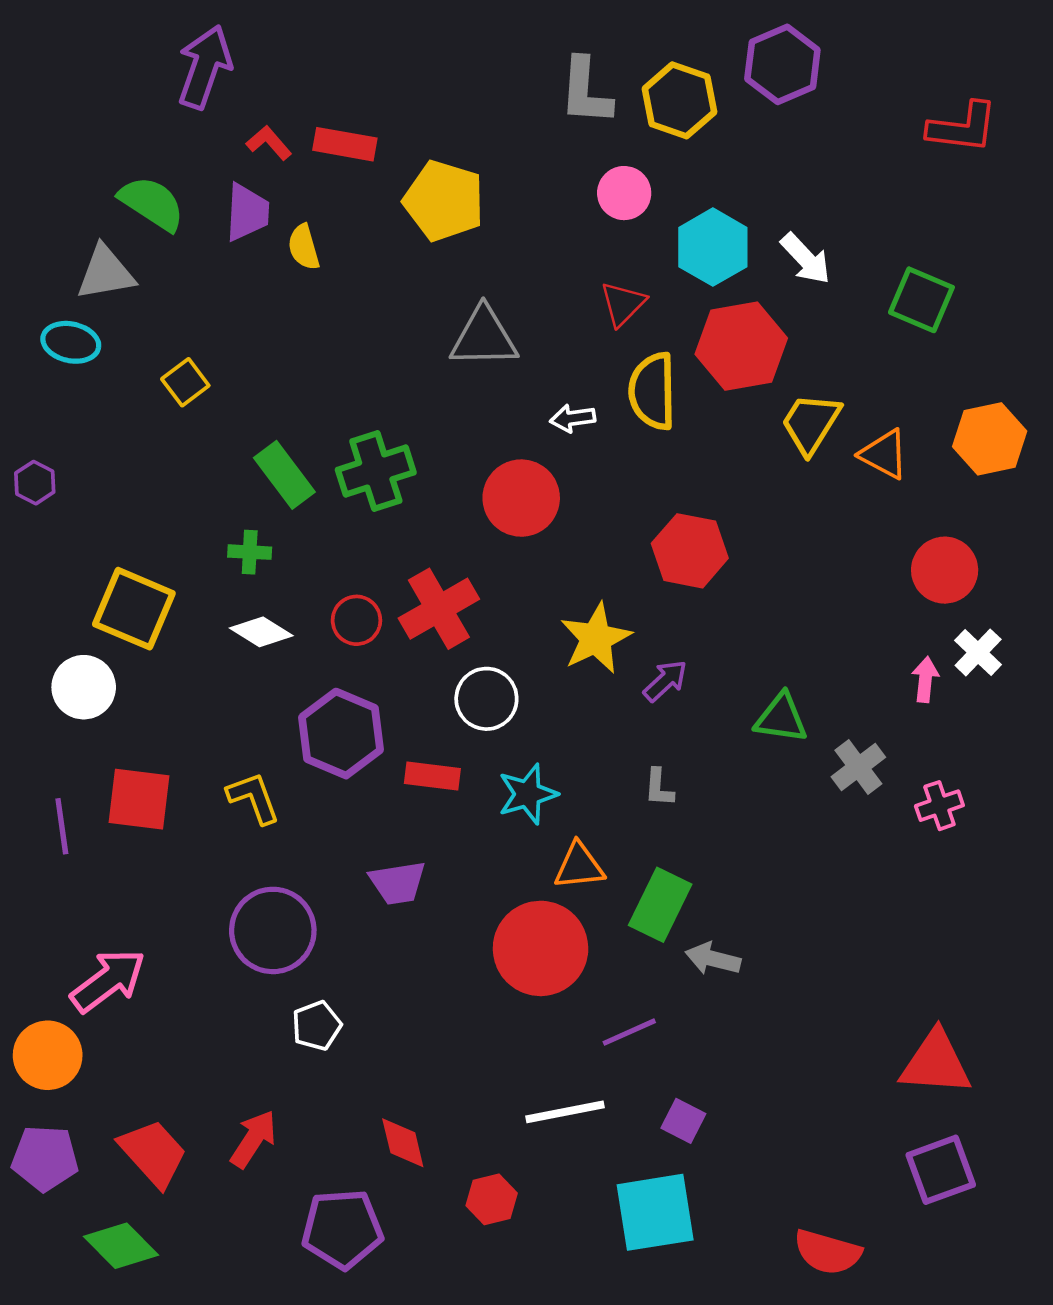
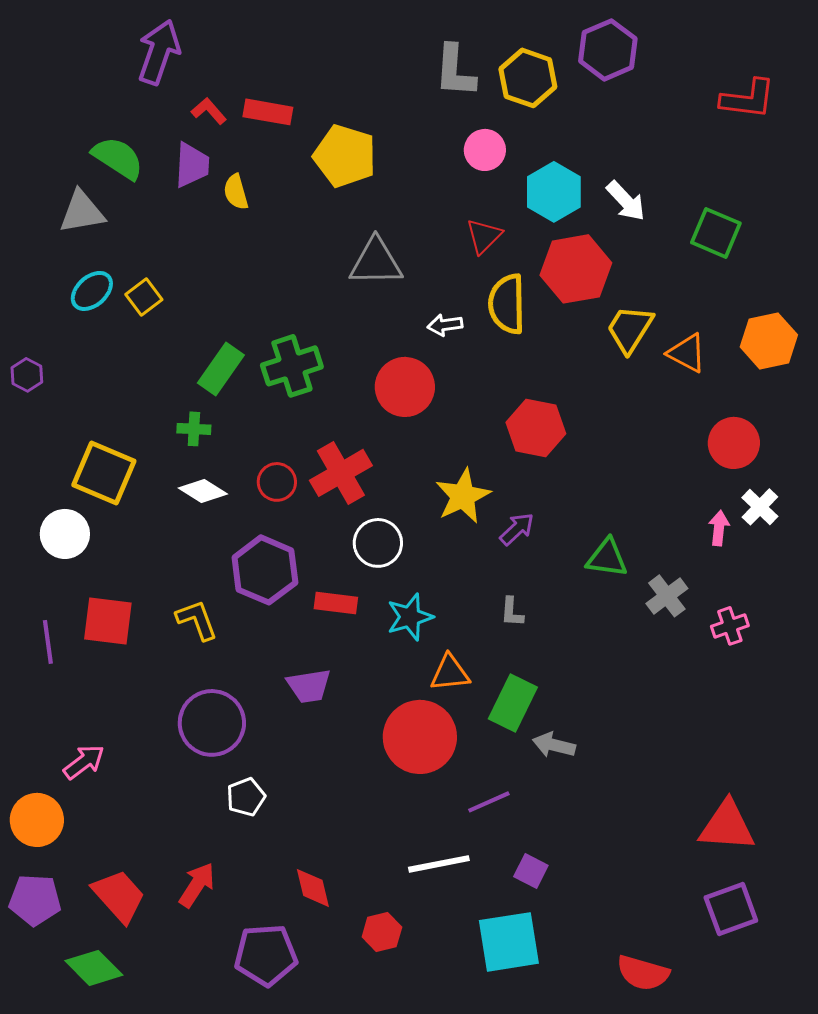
cyan ellipse: (71, 342) -> (92, 291), moved, turned -54
green rectangle: (284, 475) -> (221, 369), turned 72
pink arrow: (108, 981) -> (84, 762), size x0.7

